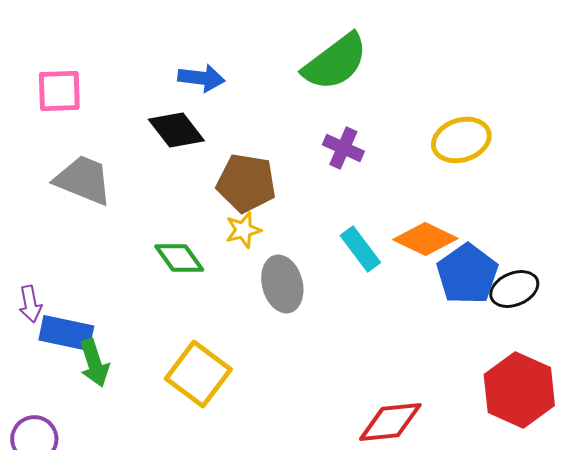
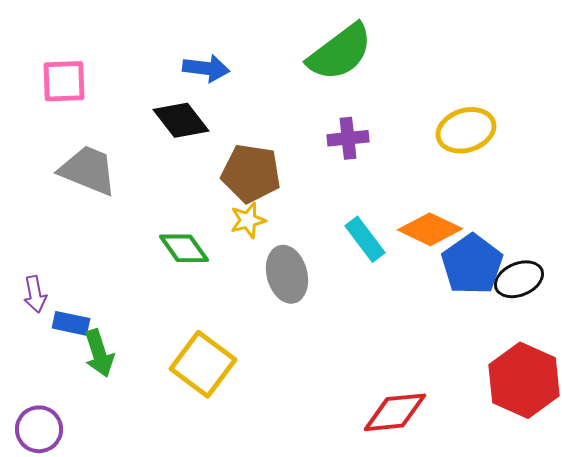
purple cross: (343, 148) -> (348, 138), turned -30
blue rectangle: (66, 333) -> (71, 323), size x0.7

